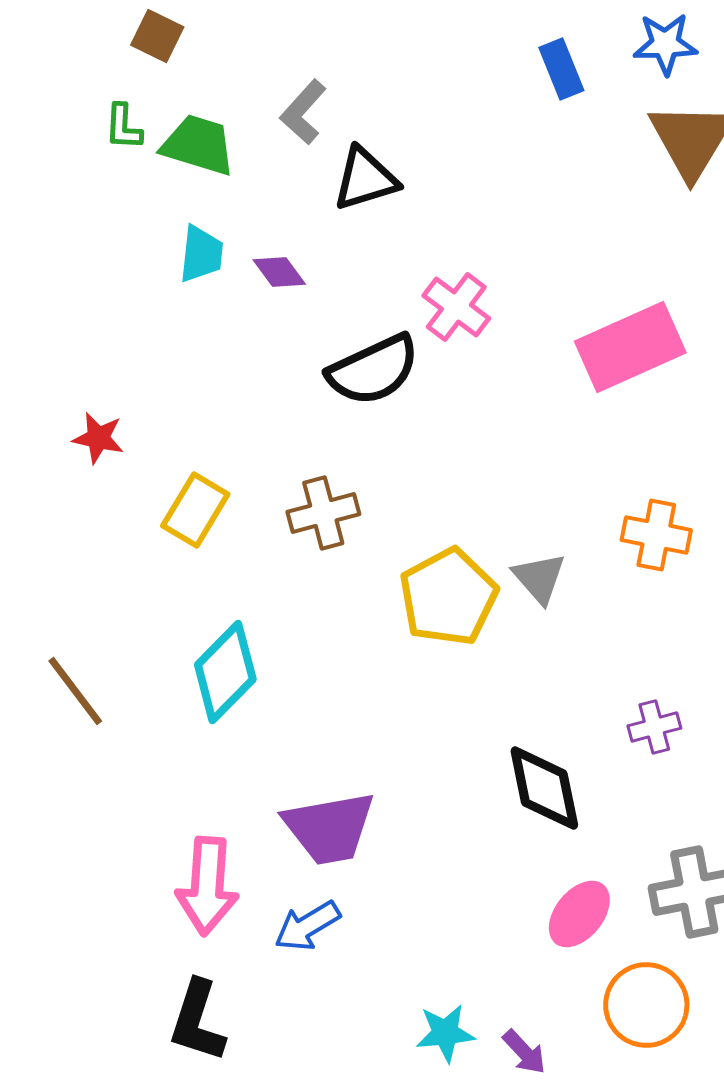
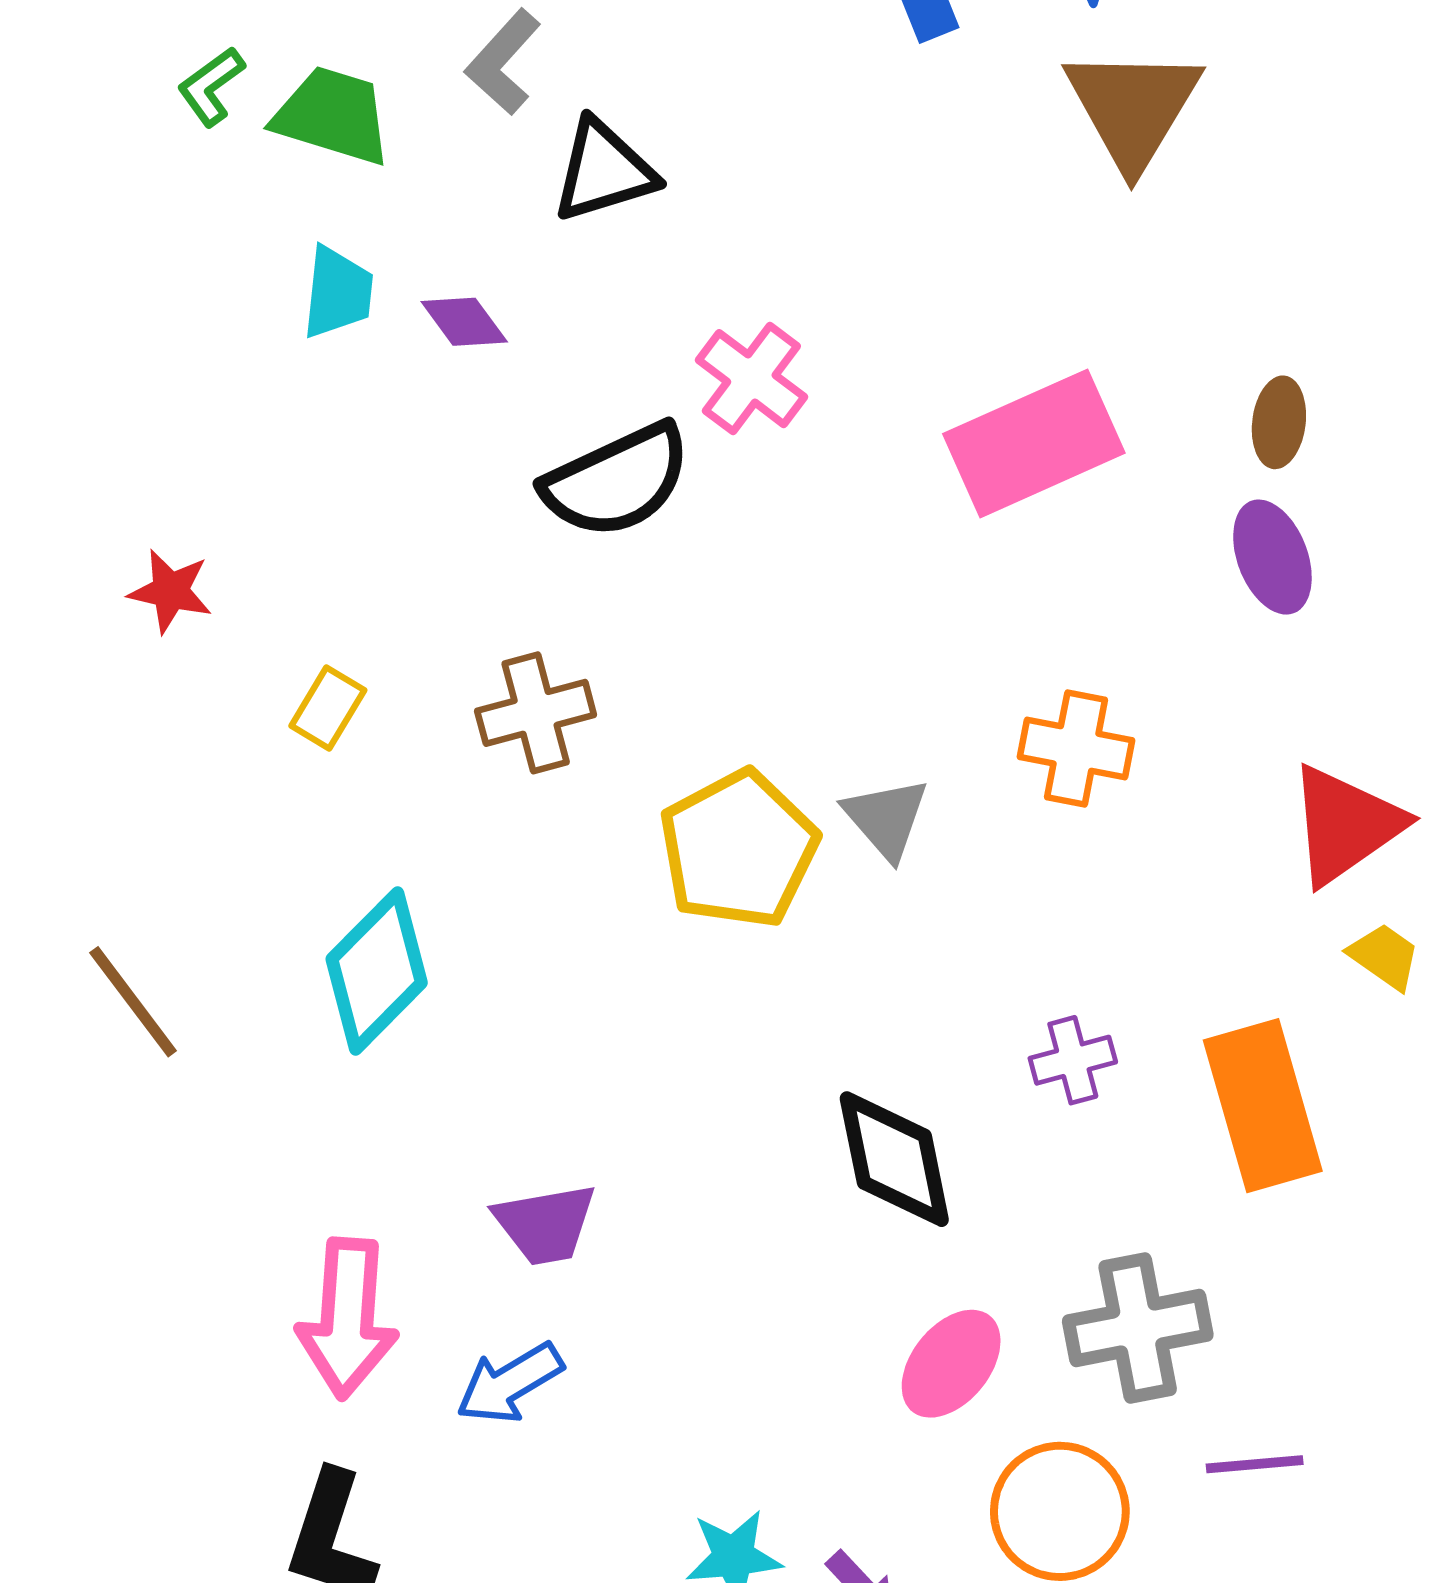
green L-shape: (123, 127) -> (211, 86), turned 51
yellow rectangle: (195, 510) -> (328, 708), size x0.7
purple trapezoid: (329, 828) -> (545, 1224), size x0.7

